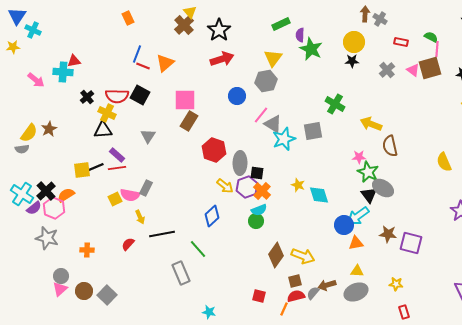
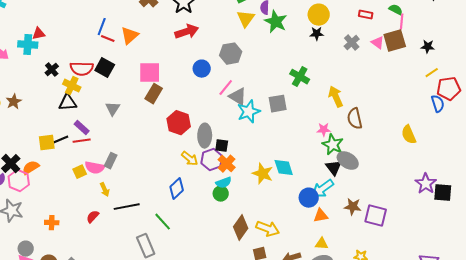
yellow triangle: (273, 58) -> (246, 19), moved
yellow arrow: (371, 124) -> (336, 97), turned 45
yellow star: (298, 185) -> (263, 174), moved, size x1.5

